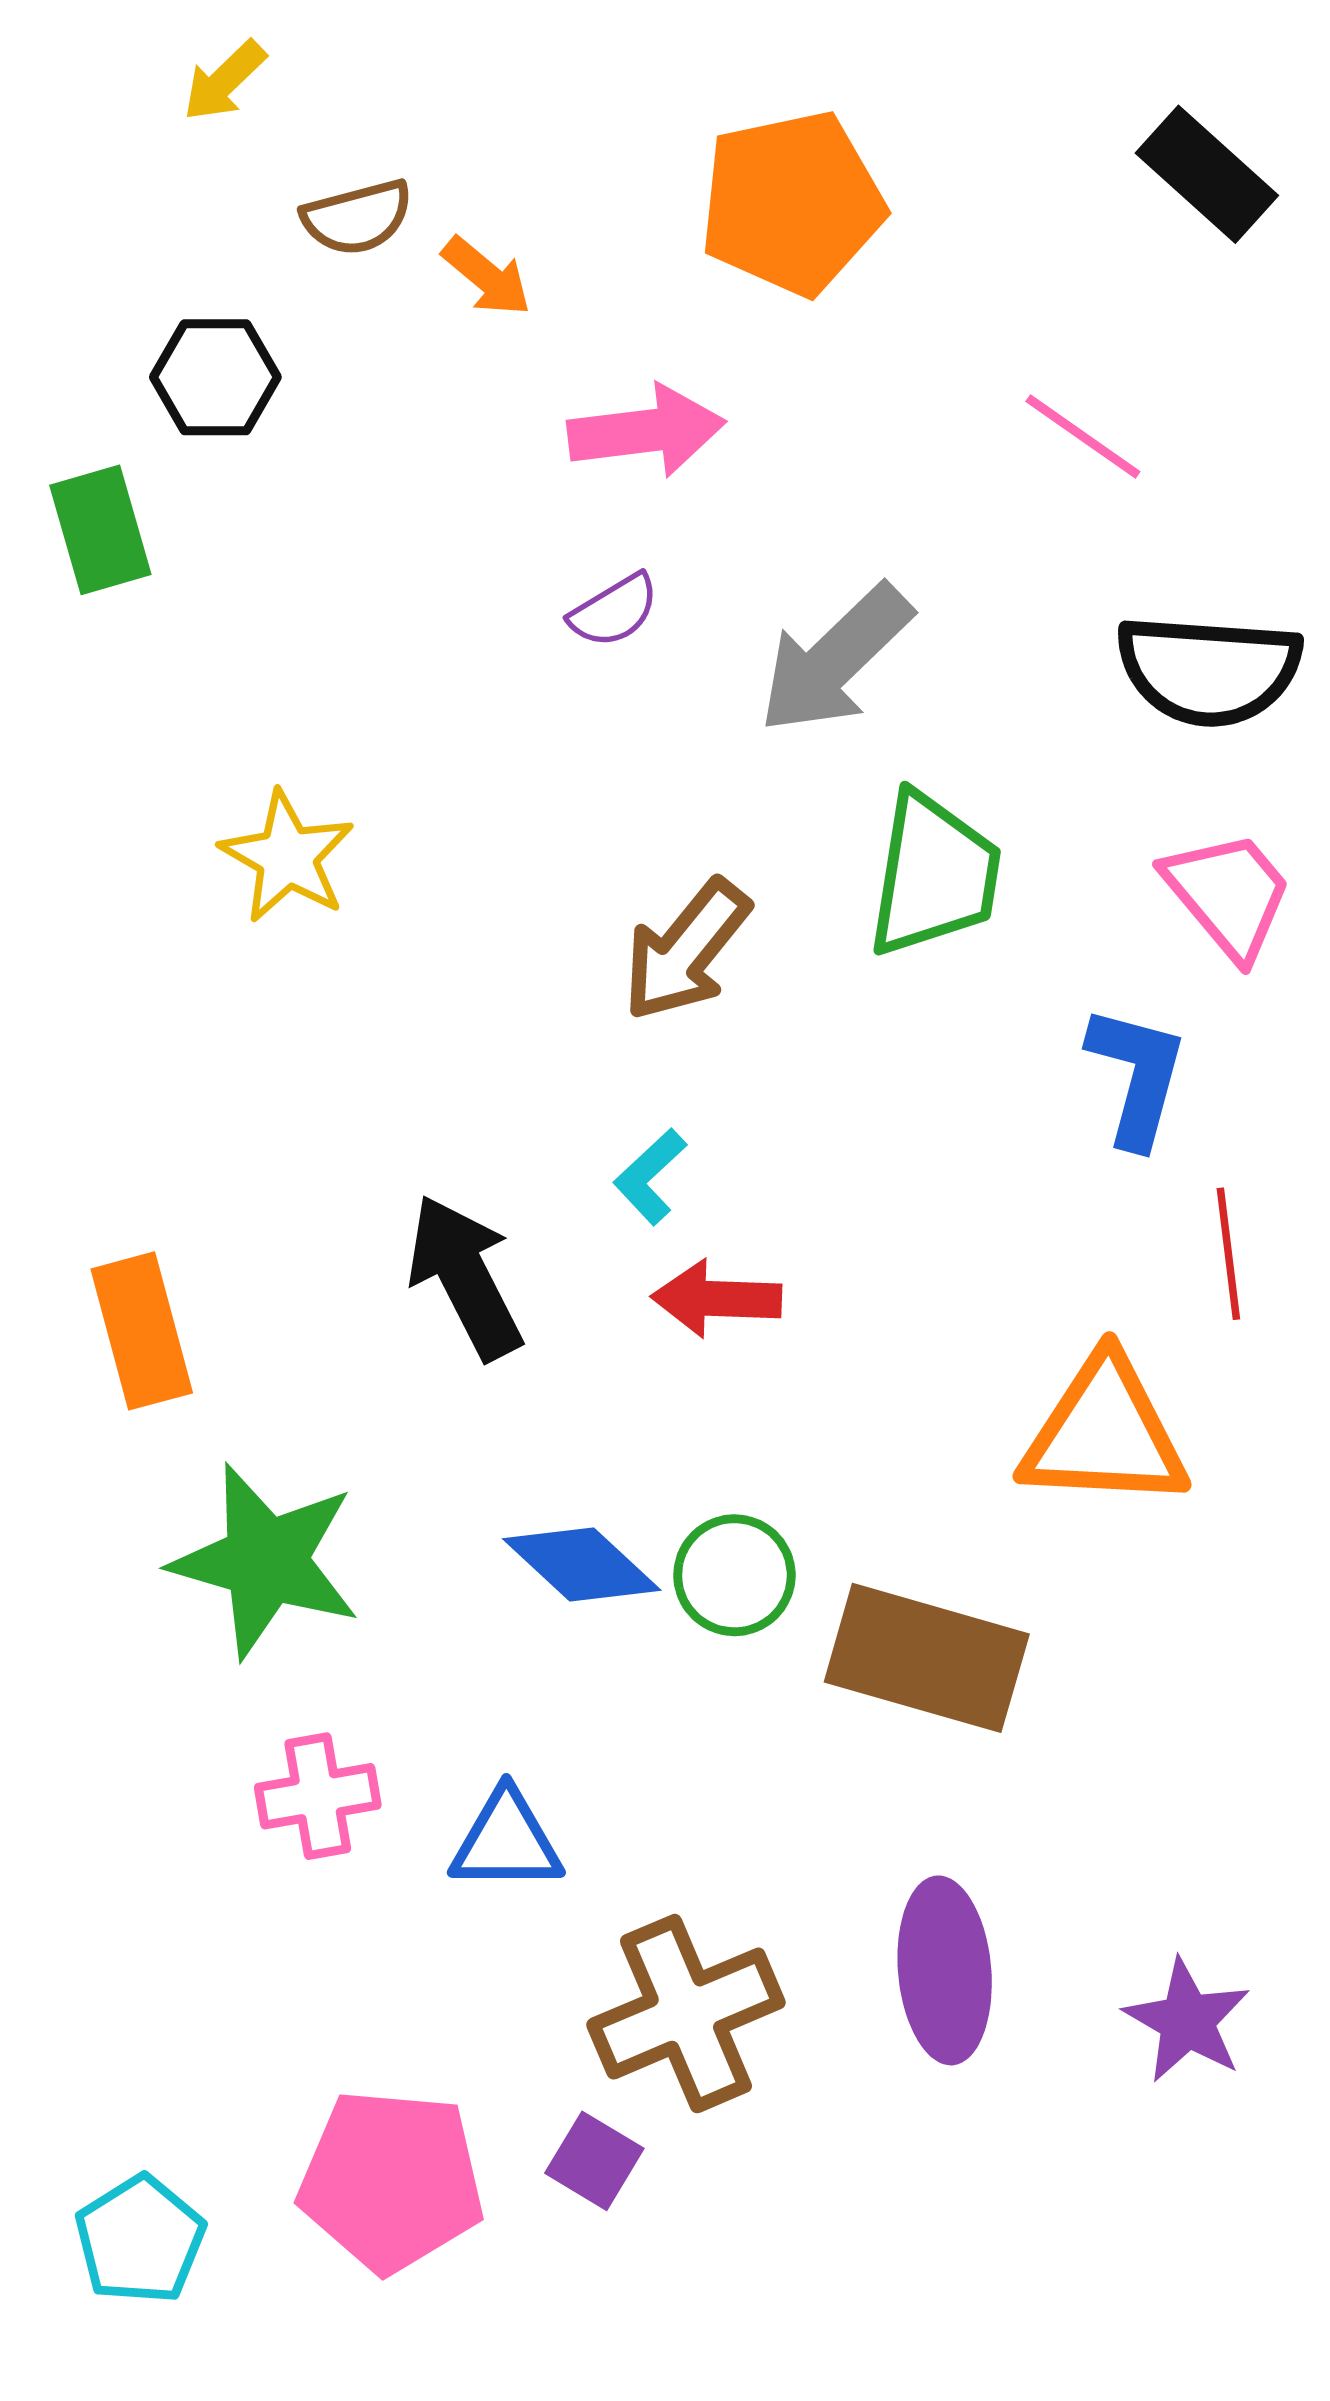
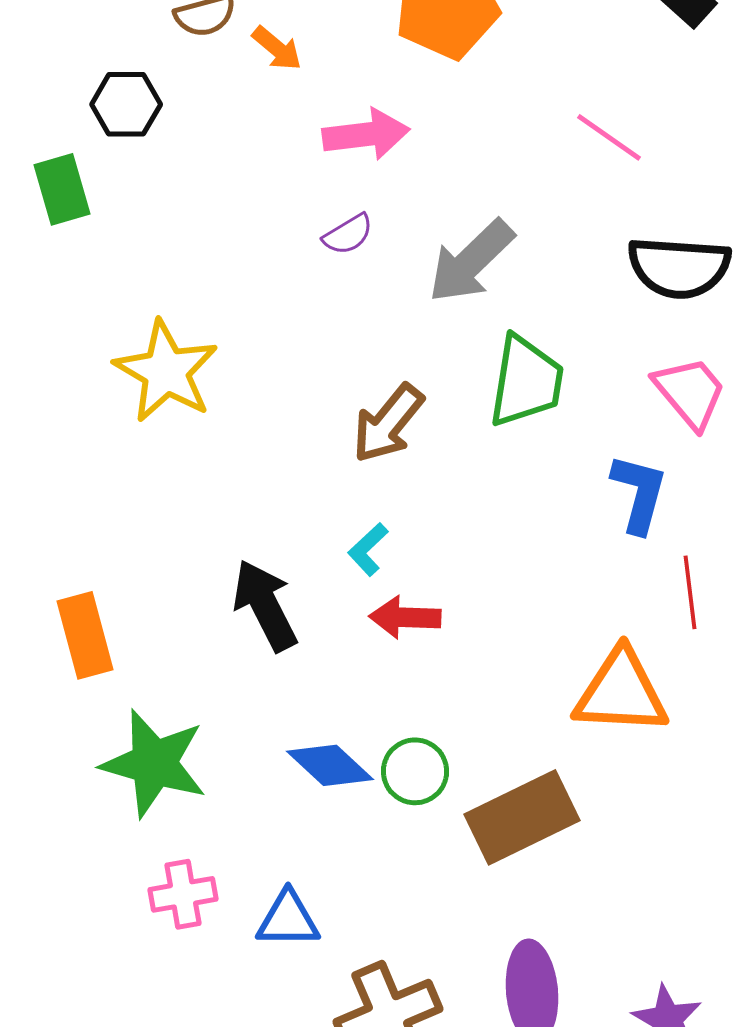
yellow star: (287, 857) -> (166, 371), size x1.4
brown rectangle: (927, 1658) -> (522, 817), turned -42

